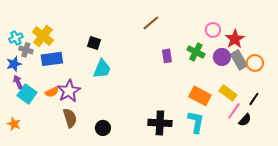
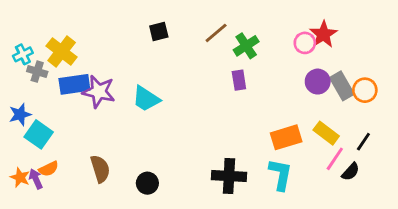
red star: (235, 39) -> (323, 34), moved
black square: (94, 43) -> (159, 31), moved, turned -32
green cross: (196, 52) -> (246, 46), moved, turned 30
blue star: (14, 64) -> (20, 114), moved
cyan trapezoid: (102, 69) -> (146, 99), turned 100
purple arrow: (18, 82) -> (36, 179), moved
purple star: (69, 91) -> (99, 92), moved, turned -30
orange semicircle: (52, 92) -> (49, 169), moved
orange rectangle: (200, 96) -> (286, 137), turned -45

